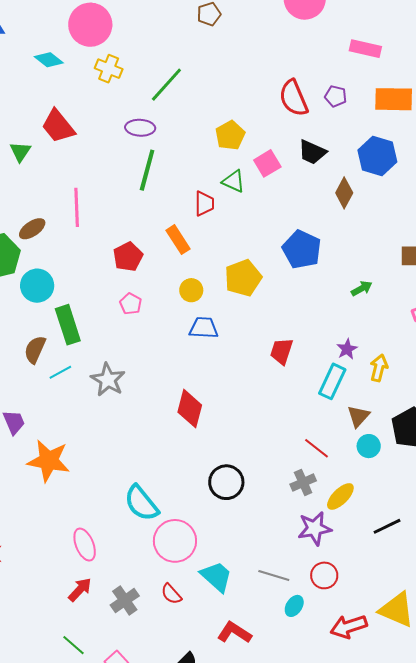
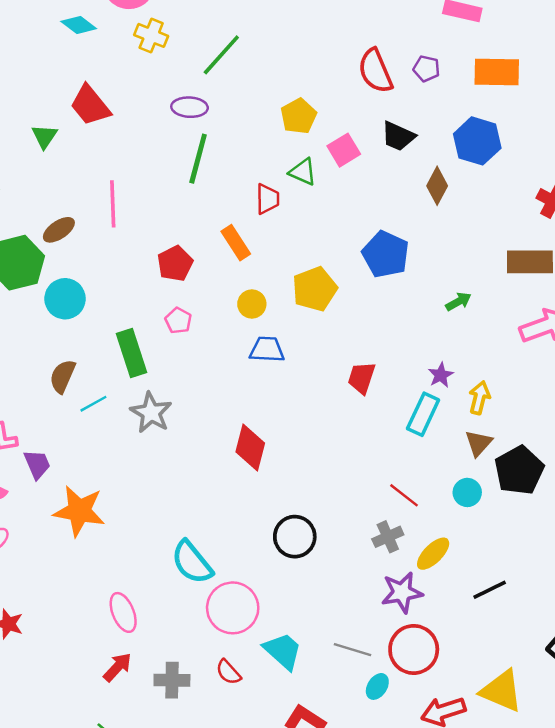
green rectangle: (68, 325) -> (131, 353), moved
brown triangle: (358, 416) -> (479, 443), moved
red circle: (324, 575) -> (414, 649), size x1.5
gray cross: (125, 600) -> (172, 680), turned 36

